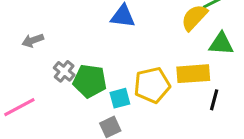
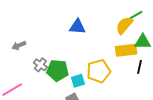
yellow rectangle: (193, 74) -> (126, 50), moved
black line: (214, 100) -> (140, 67), moved

